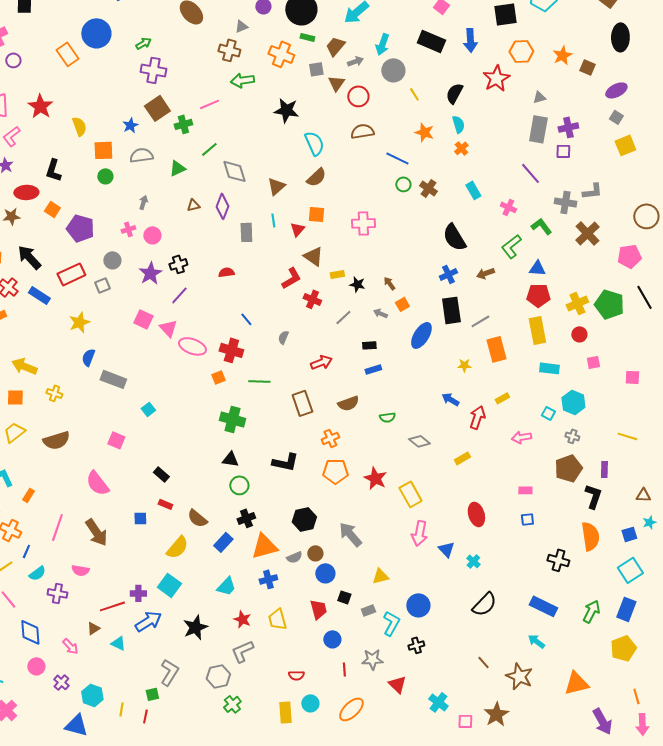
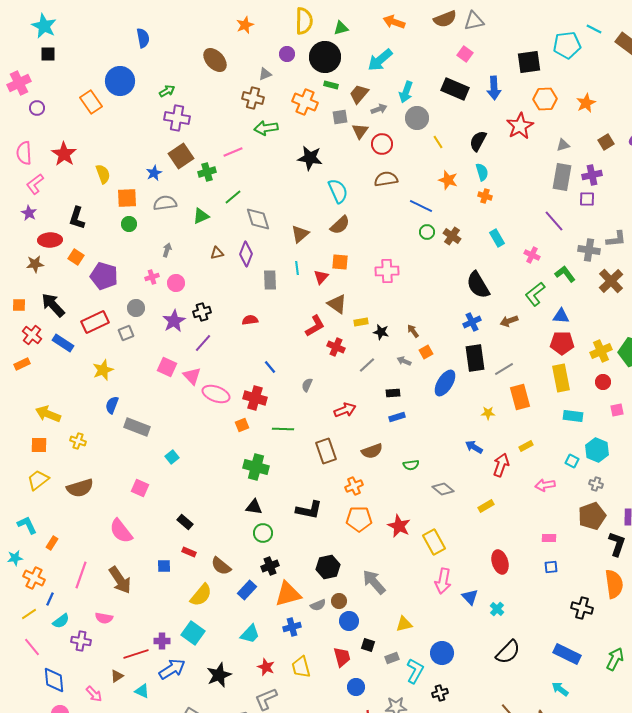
brown square: (587, 67) -> (606, 142), moved, turned 35
orange cross: (461, 148) -> (485, 196), turned -32

